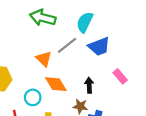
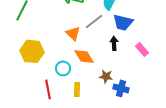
blue trapezoid: (99, 47) -> (123, 22), turned 35
black arrow: (89, 85) -> (114, 43), moved

